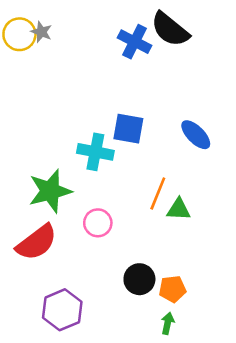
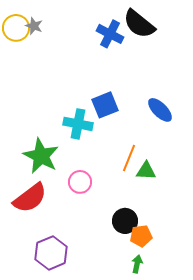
blue square: (128, 129) -> (105, 105), turned -32
green star: (50, 191) -> (41, 156), turned -30
black circle: (139, 279) -> (125, 221), moved

